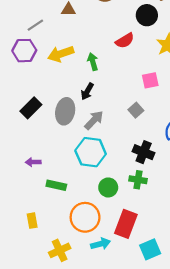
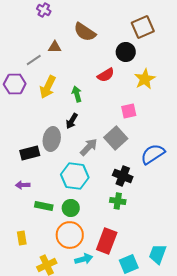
gray line: (35, 25) -> (34, 60), moved
yellow arrow: (61, 54) -> (48, 87), turned -45
black rectangle: (31, 108) -> (30, 153), moved, turned 30
gray square: (136, 110) -> (116, 138), size x1.6
gray arrow: (94, 120) -> (89, 147), moved
green circle: (108, 187) -> (71, 208), moved

